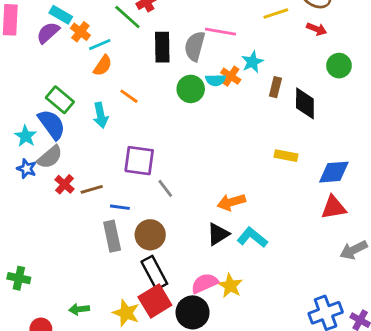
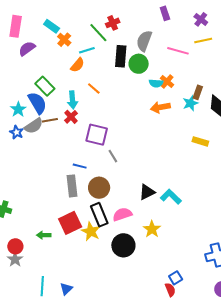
pink line: (221, 32) -> (178, 51), moved
purple semicircle: (48, 33) -> (27, 49), moved
cyan line: (100, 45) -> (87, 50), moved
gray semicircle: (195, 46) -> (144, 41), moved
cyan star: (252, 62) -> (190, 103), moved
green circle: (191, 89) -> (139, 64), moved
red cross: (64, 184) -> (71, 117), moved
brown line: (92, 189) -> (50, 120), moved
orange arrow: (231, 202) -> (160, 107), moved
pink semicircle: (205, 283) -> (122, 214), moved
red square: (155, 301) -> (70, 223), moved
yellow star: (126, 313) -> (91, 231), moved

